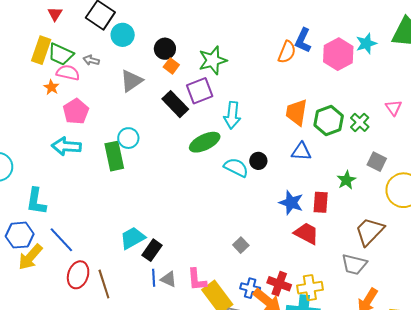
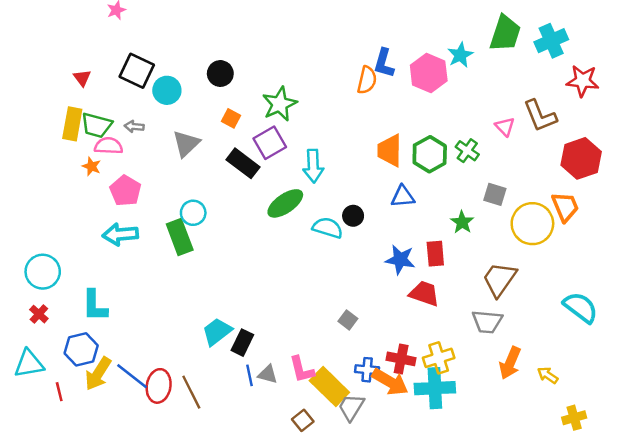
black circle: (165, 49) -> (220, 74), moved
blue line: (61, 240) -> (132, 376), moved

